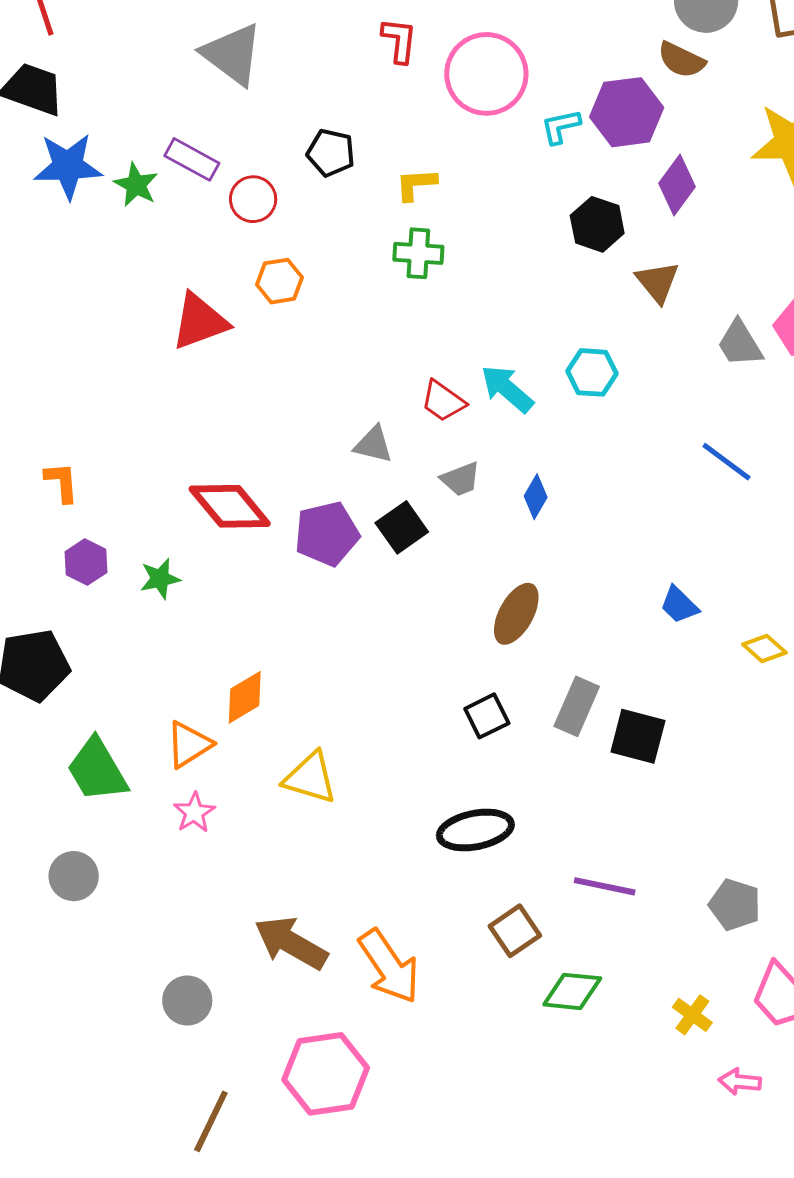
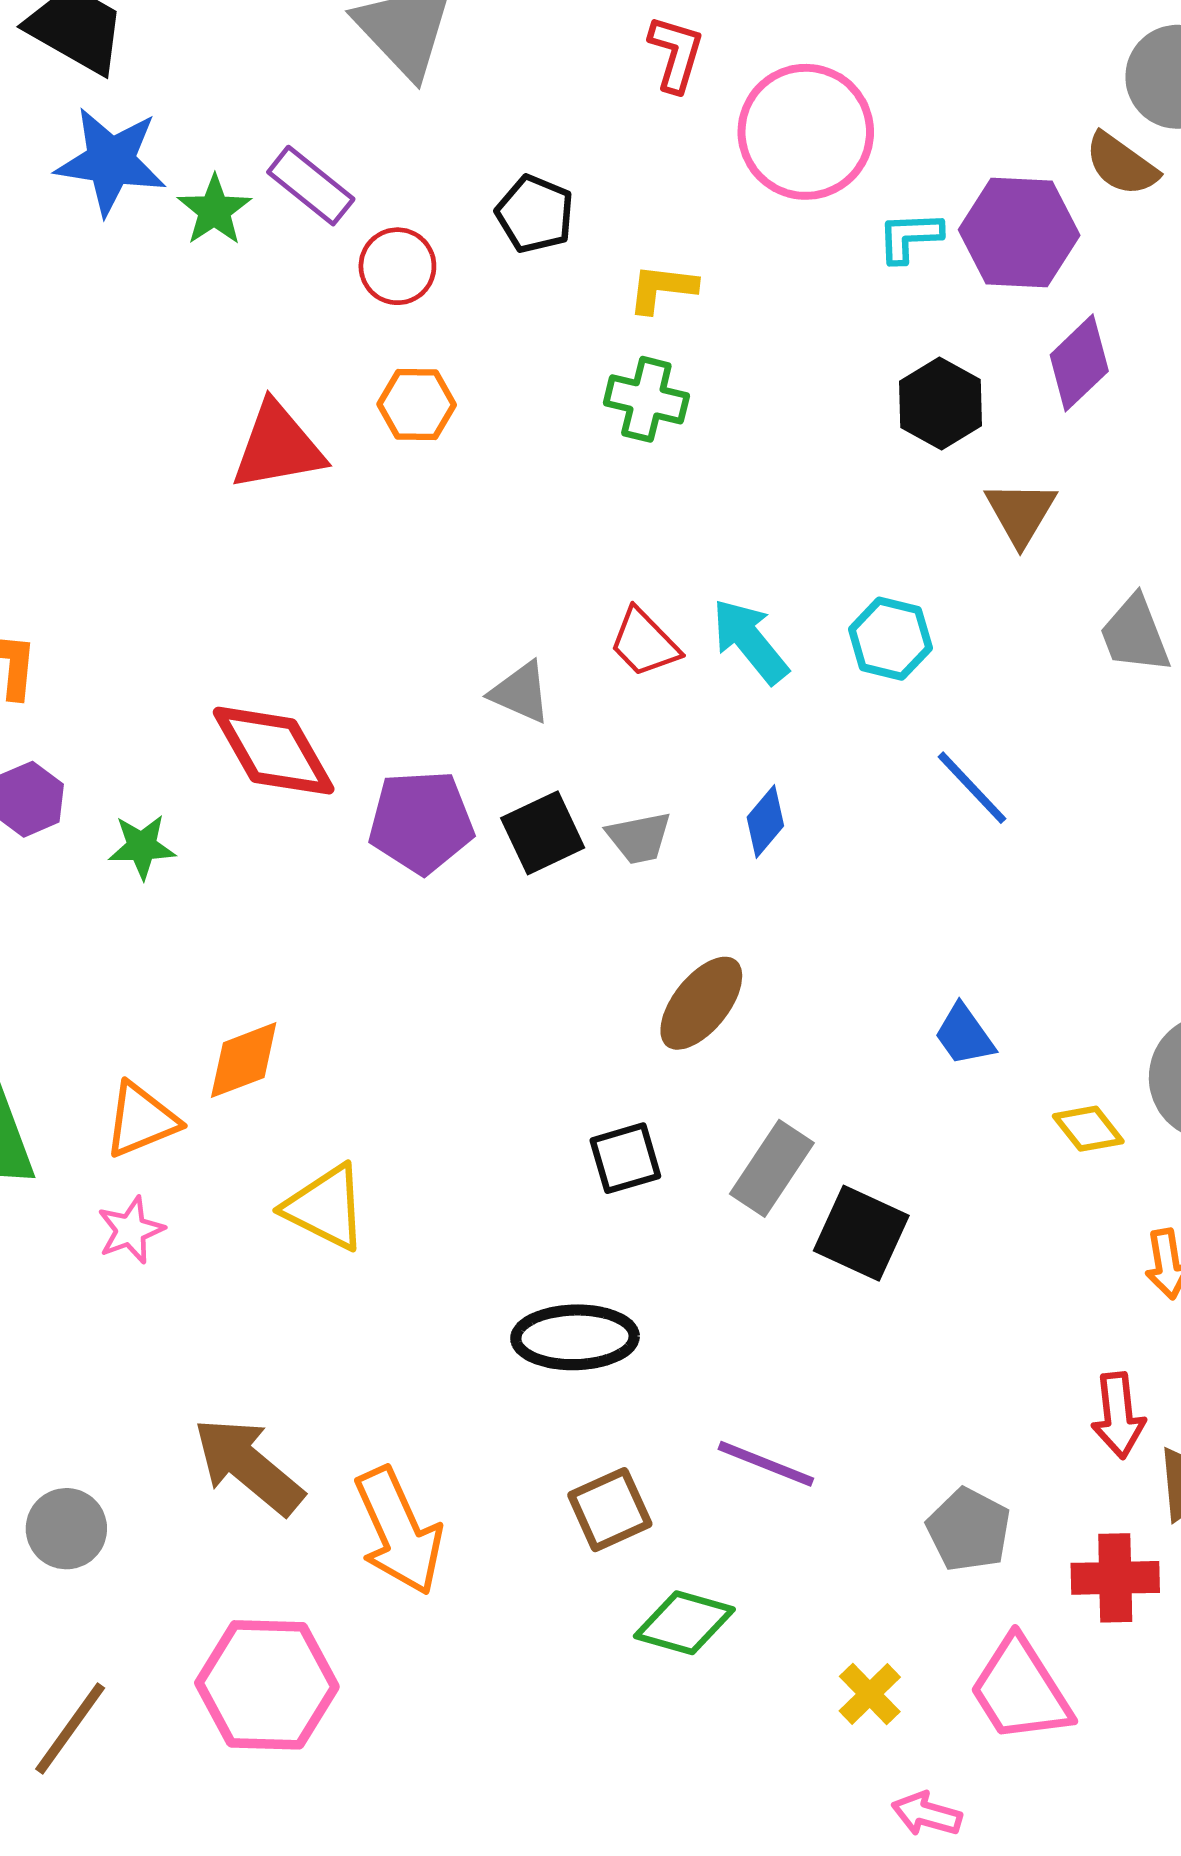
blue line: (726, 462) -> (972, 788), moved
gray trapezoid: (461, 479) -> (639, 838), moved

